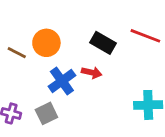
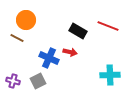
orange circle: (46, 43) -> (26, 20), moved
blue cross: (62, 81) -> (49, 58), turned -30

